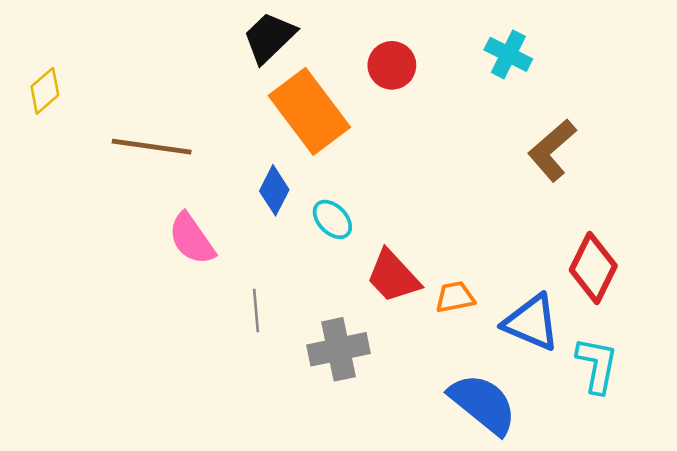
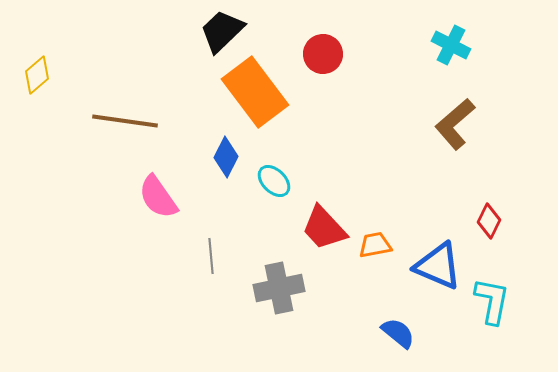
cyan cross: (508, 54) -> (451, 45), moved
red diamond: (593, 268) -> (489, 221), size x0.6
blue semicircle: (483, 404) -> (398, 333), size x0.6

